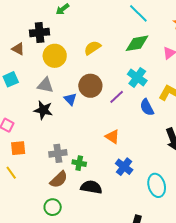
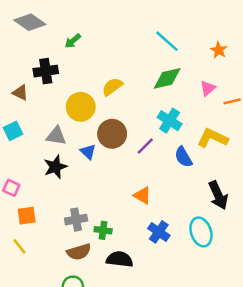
yellow circle: (55, 56) -> (81, 107), moved
black star: (43, 110) -> (55, 167), turned -30
brown semicircle: (59, 180) -> (79, 252), turned 30
cyan ellipse: (157, 185) -> (201, 232), moved

